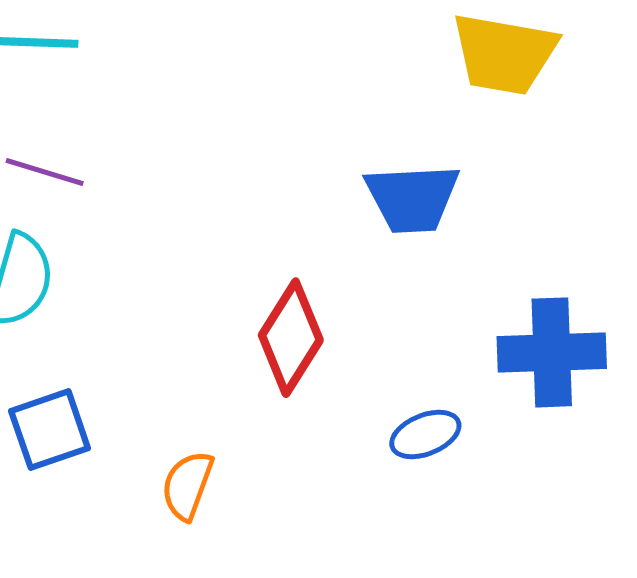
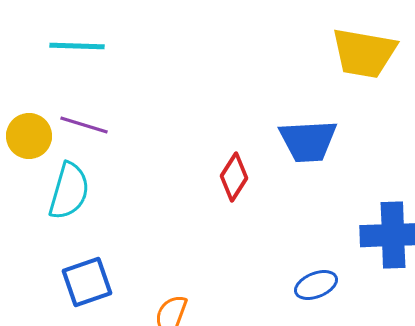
red diamond: (291, 338) -> (234, 177), moved, size x0.7

